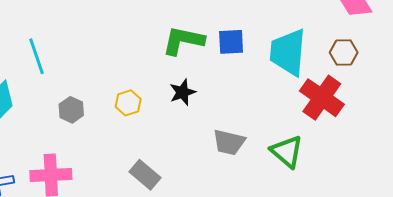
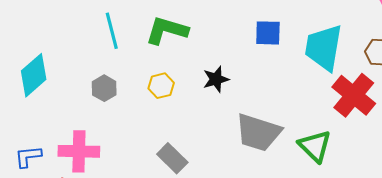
green L-shape: (183, 41) -> (167, 30), moved
cyan line: (36, 56) -> (112, 31), moved
gray trapezoid: (229, 142) -> (258, 132), size x1.4

